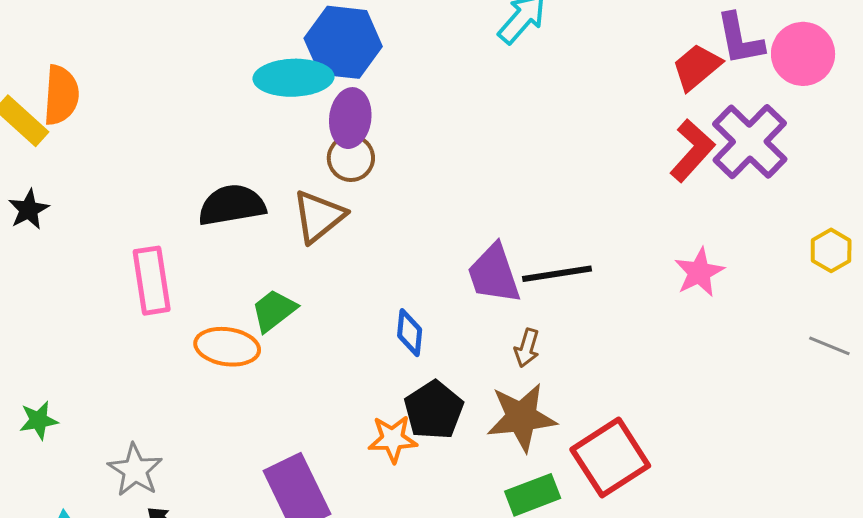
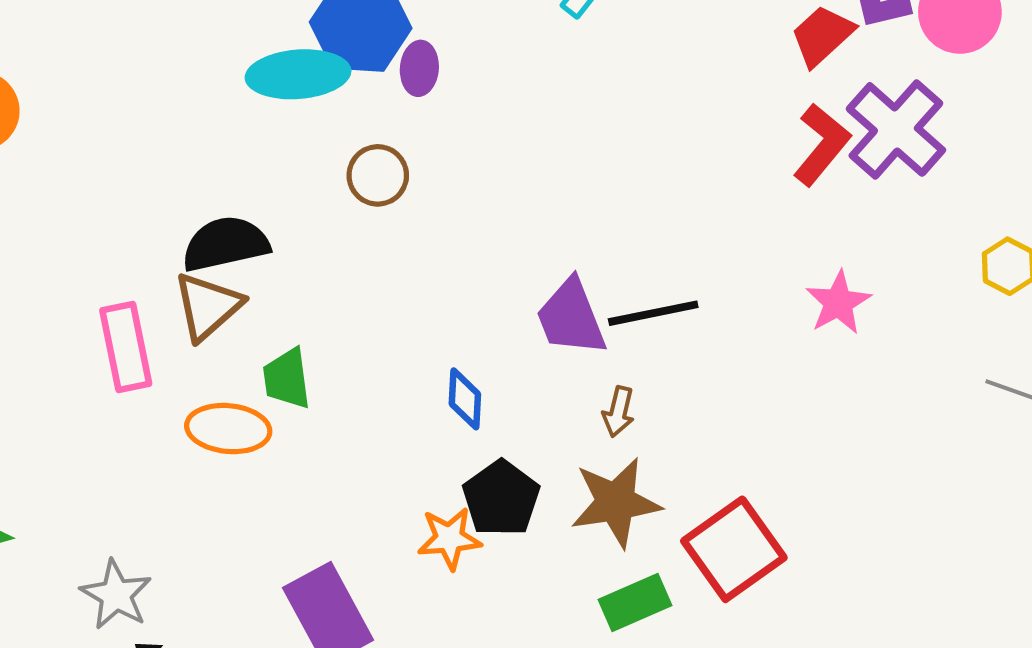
purple ellipse: (350, 118) -> (419, 68), moved, size x0.7
brown triangle: (319, 216) -> (208, 306), moved
green trapezoid: (274, 311) -> (287, 379), turned -57

